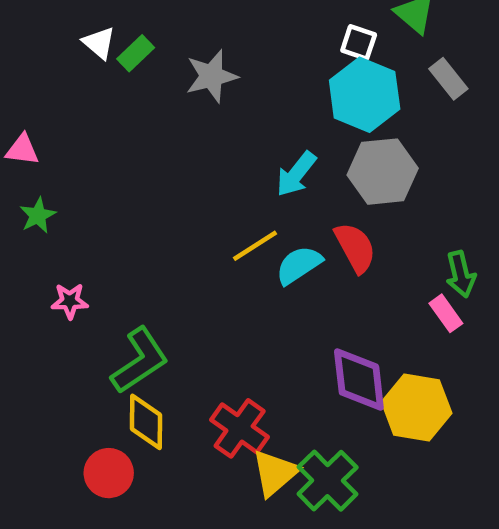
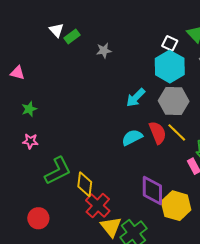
gray star: (211, 76) -> (104, 50), size x0.7
green star: (38, 215) -> (29, 109), moved
yellow line: (255, 246) -> (177, 132), moved, turned 70
yellow diamond: (146, 422) -> (85, 184), moved
yellow triangle: (275, 473) -> (111, 227), turned -35

